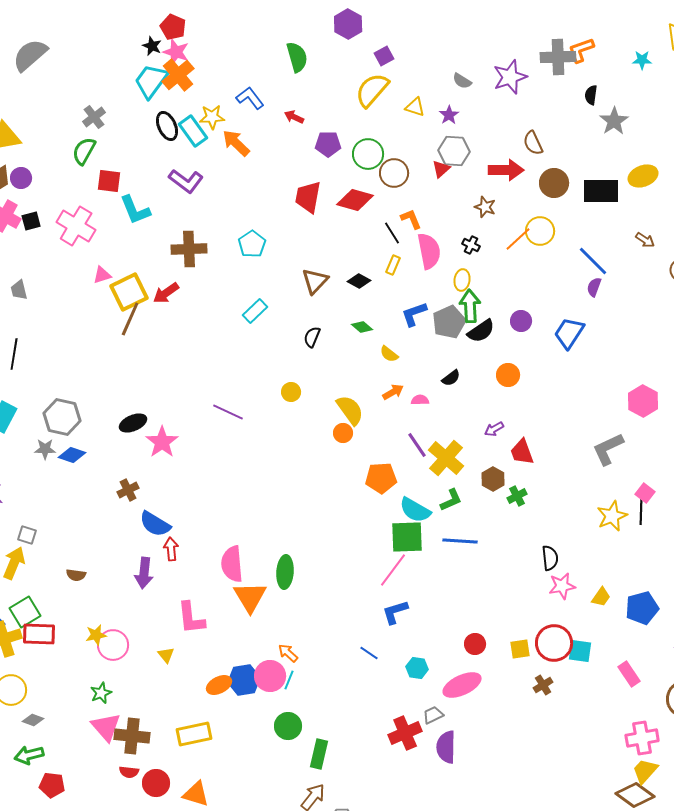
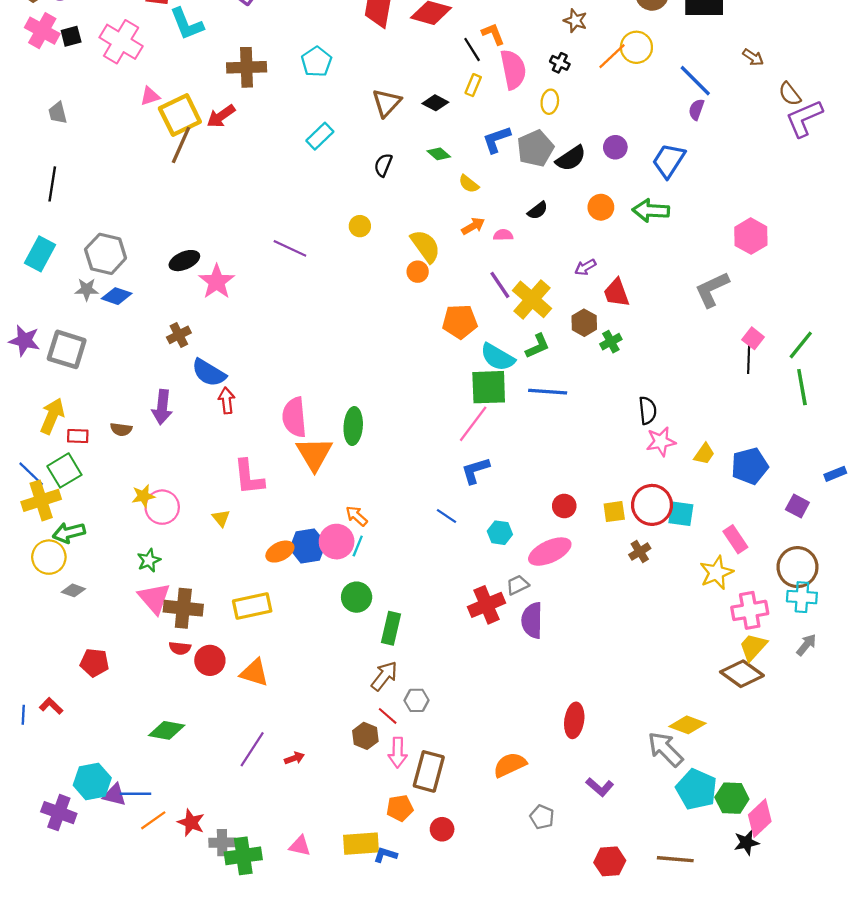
green arrow: (470, 306) -> (651, 211), moved, turned -84
yellow star: (612, 516) -> (716, 573), moved
gray square: (27, 535) -> (67, 349), moved, size x1.8
purple arrow: (144, 573) -> (162, 407), moved
red rectangle: (39, 634) -> (78, 436), moved, size x0.6
green arrow: (29, 755) -> (69, 533), moved

